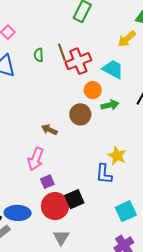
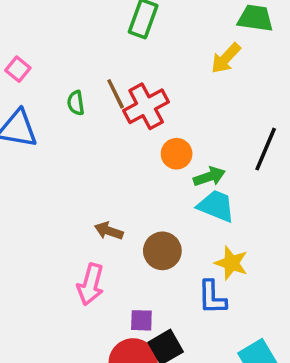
cyan trapezoid: (113, 69) -> (216, 206), moved
brown circle: (80, 114) -> (162, 251), moved
purple square: (47, 182) -> (141, 320), moved, turned 32

